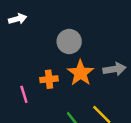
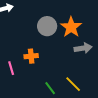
orange star: (80, 73) -> (71, 27), moved

